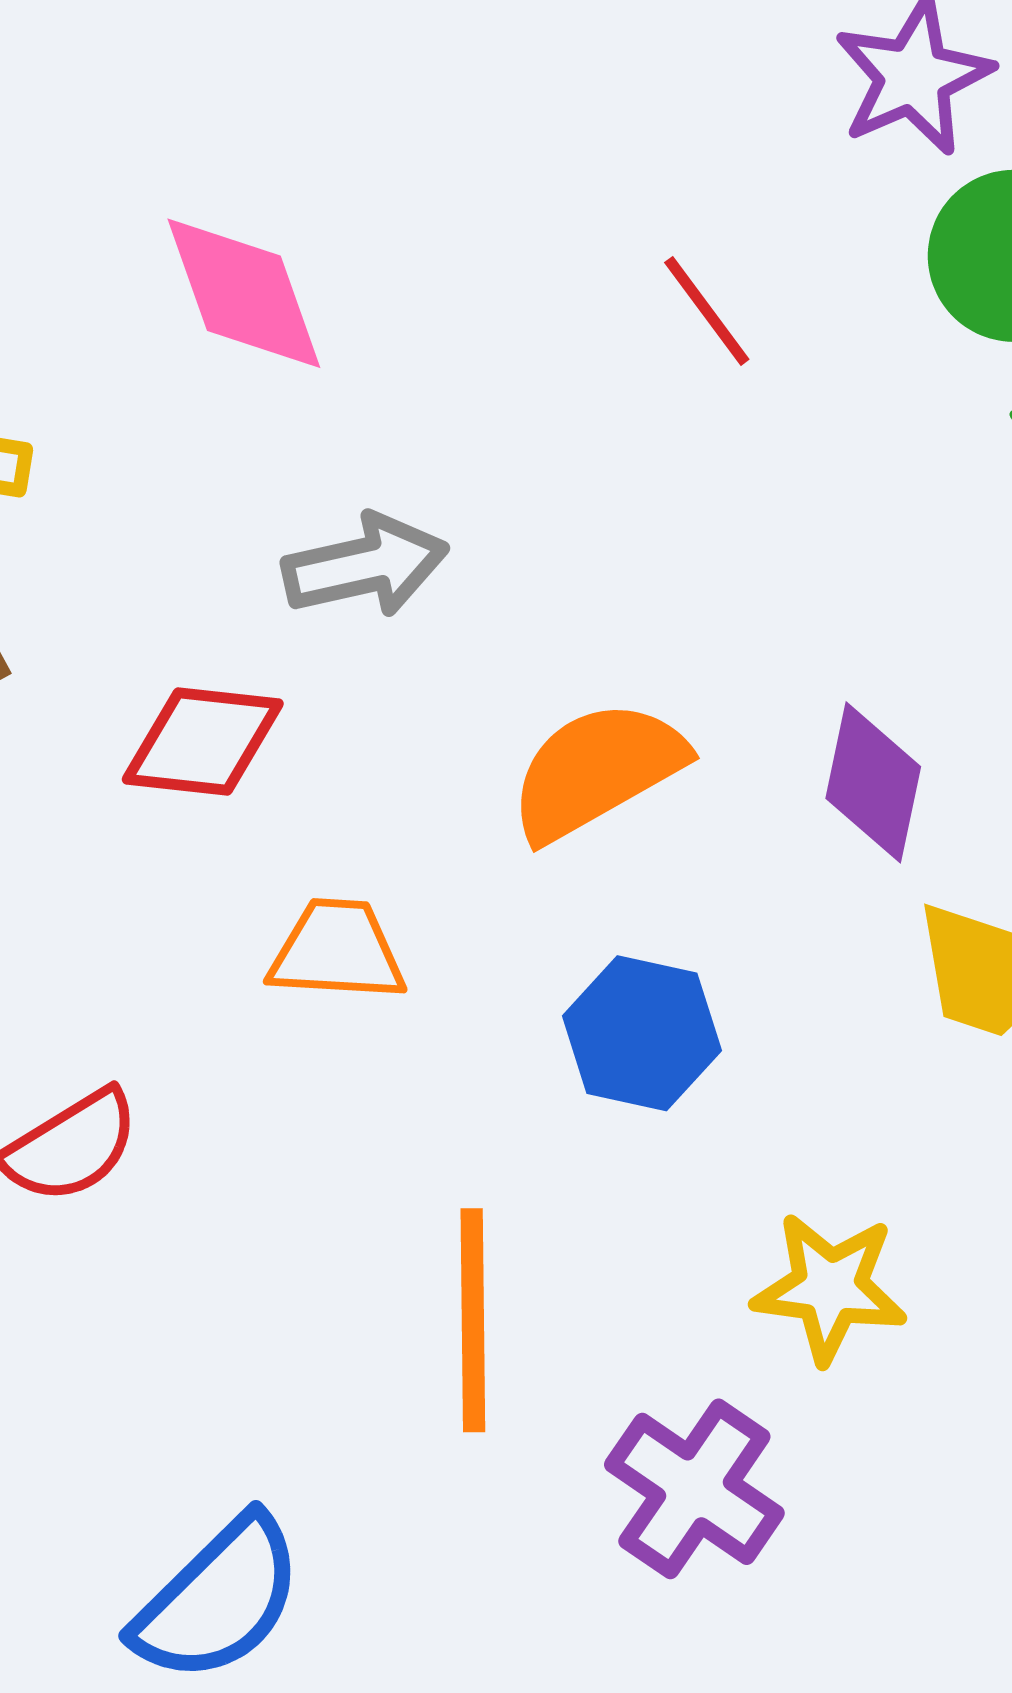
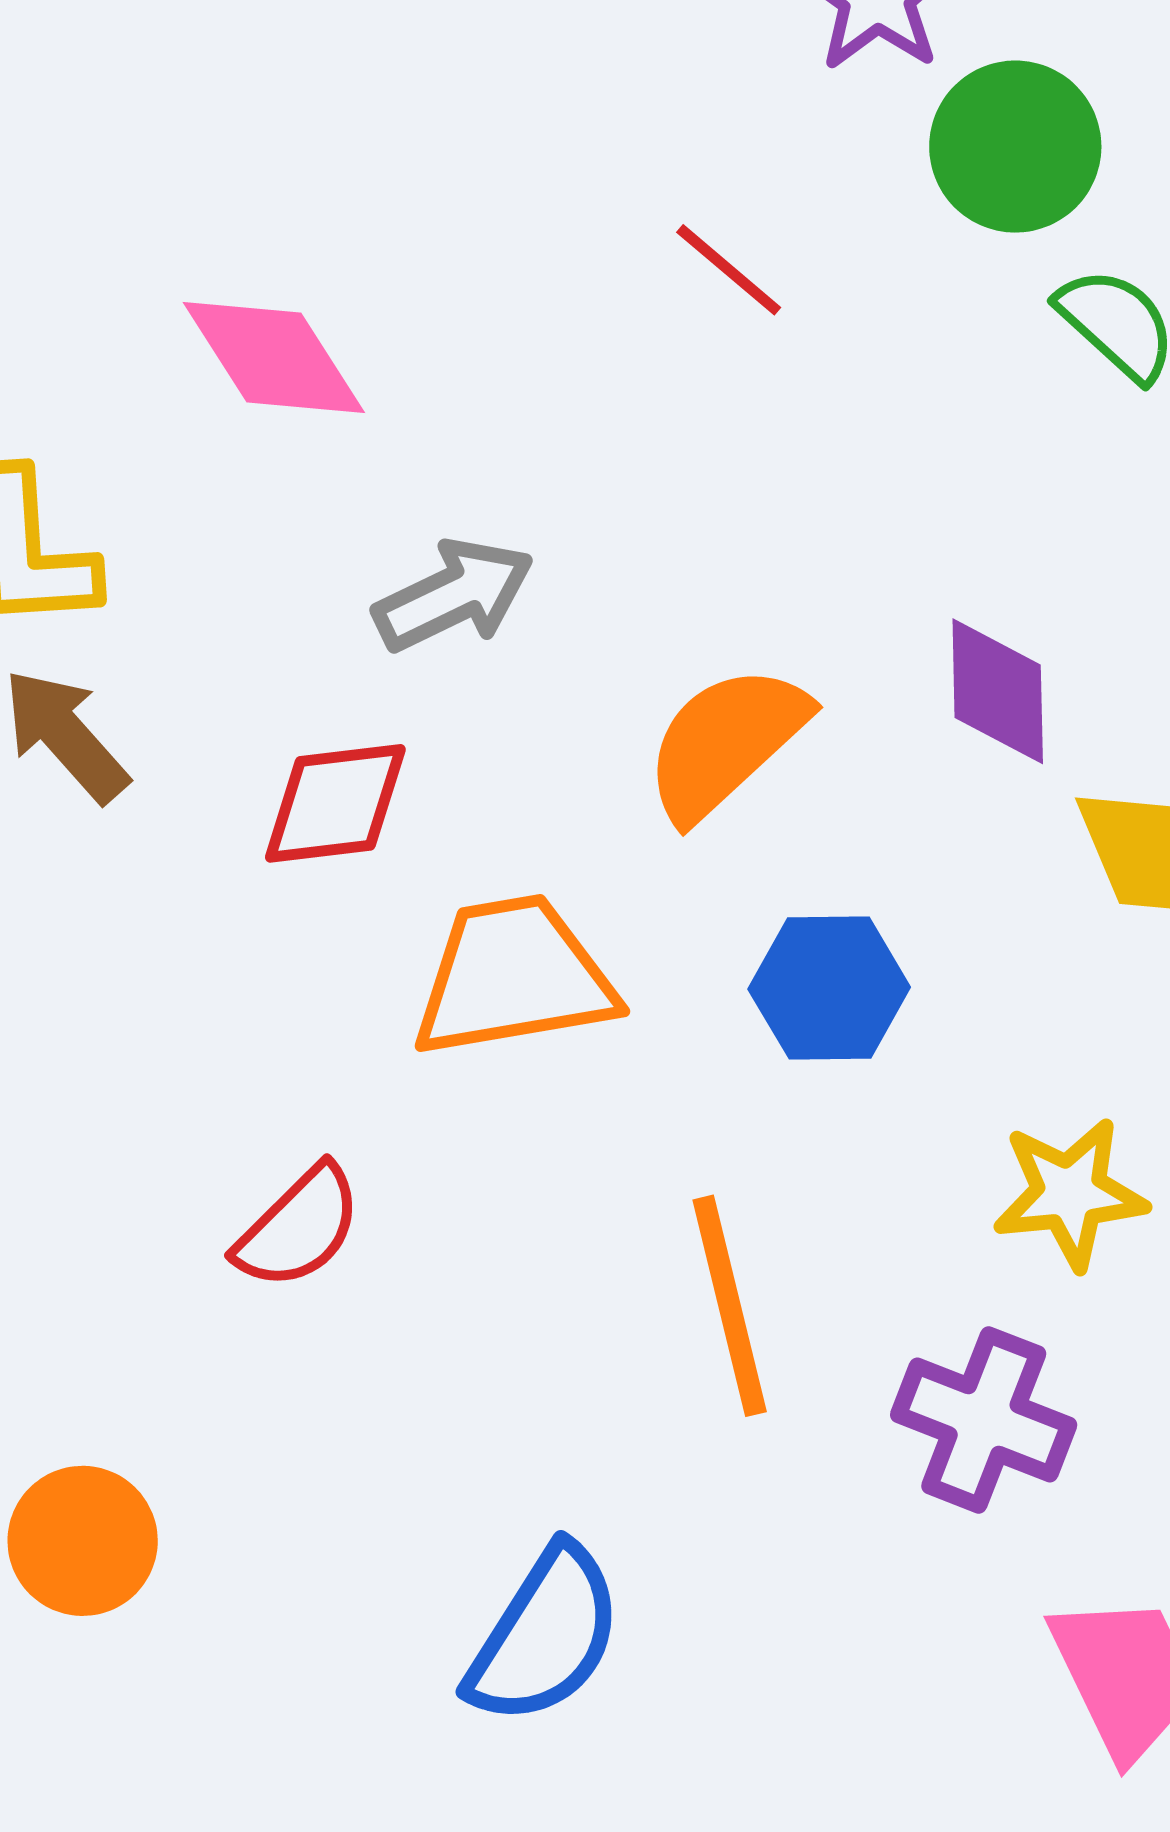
orange trapezoid: (337, 951) -> (514, 977), size x1.5

